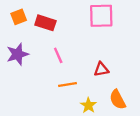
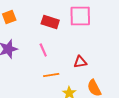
red rectangle: (45, 23) -> (50, 22), moved

